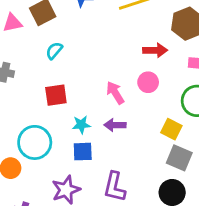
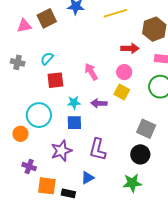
cyan semicircle: (54, 51) -> (47, 58), moved
pink arrow: (115, 93) -> (91, 72), moved
yellow square: (171, 129) -> (122, 92), moved

